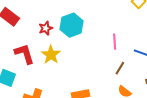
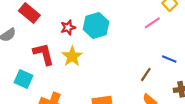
pink line: (115, 42) -> (152, 23), moved, turned 56

